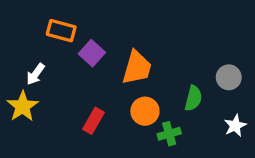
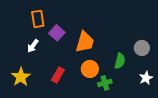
orange rectangle: (61, 31) -> (38, 19), turned 66
white arrow: (35, 74) -> (33, 46), moved
yellow star: (23, 106) -> (21, 77), moved

